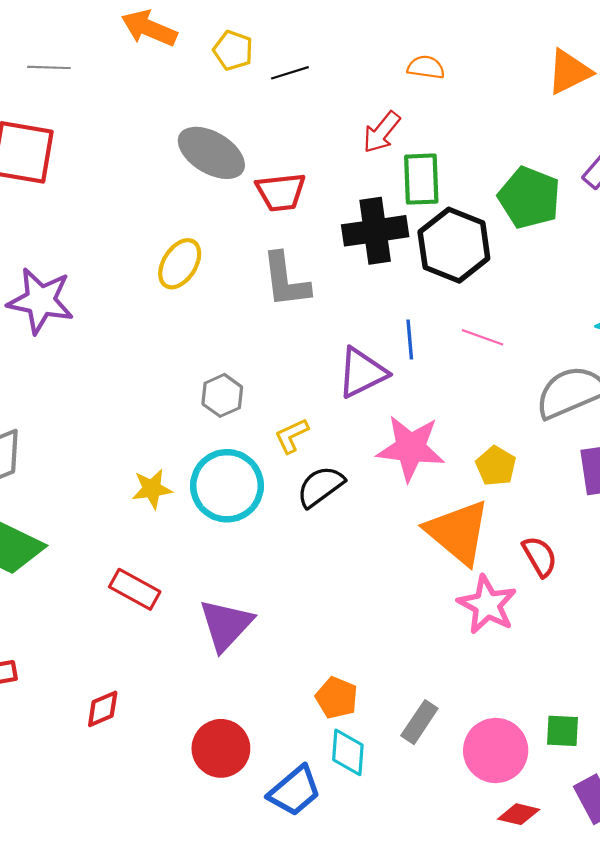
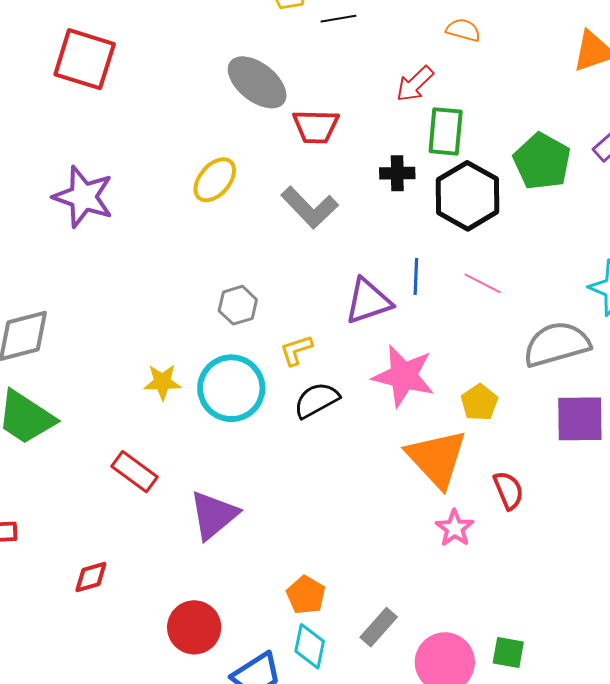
black cross: (375, 231) -> (397, 173), size x0.6
gray L-shape: (286, 280) -> (310, 207), turned -44
pink star: (487, 605) -> (455, 528), size x0.7

